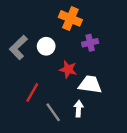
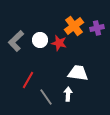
orange cross: (70, 18) -> (74, 26), moved, turned 30
purple cross: (90, 43) -> (97, 28), moved
red star: (68, 69) -> (59, 43), moved

